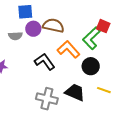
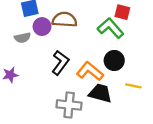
green L-shape: (91, 38) -> (111, 28), turned 100
orange L-shape: (69, 49) -> (90, 71), moved
black L-shape: (45, 62) -> (60, 63), turned 80

